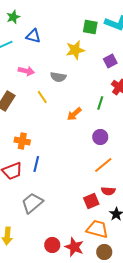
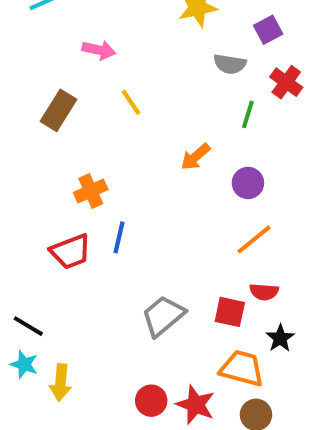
gray semicircle: (58, 77) -> (230, 64), moved
orange arrow: (74, 114) -> (196, 157), moved
orange cross: (22, 141) -> (91, 191), turned -35
red square: (91, 201) -> (230, 312), turned 35
gray trapezoid: (32, 203) -> (163, 316), moved

